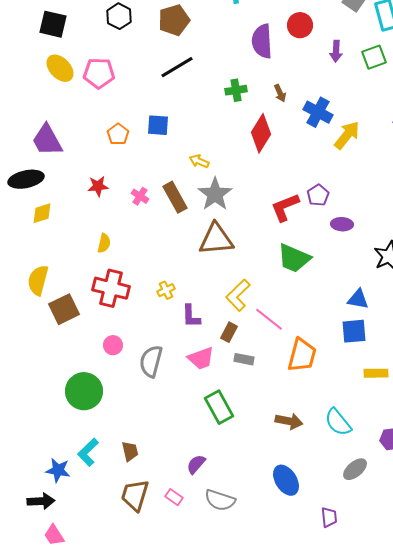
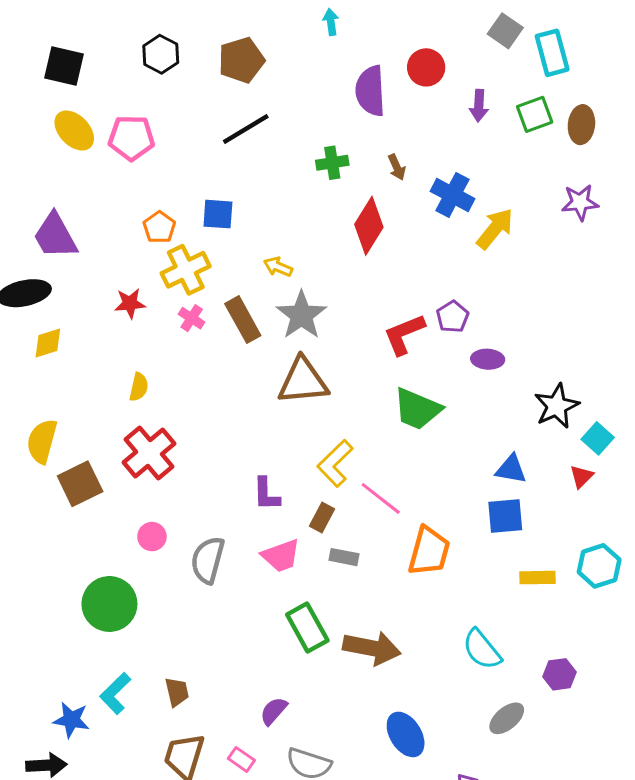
red cross: (111, 288) -> (149, 453), turned 36
yellow cross: (166, 290) -> (186, 270), moved, size x1.8
brown arrow: (289, 421) -> (372, 648), moved, size x1.4

